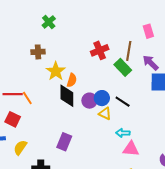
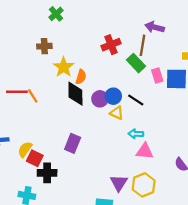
pink rectangle: (148, 31) -> (157, 75), moved
purple arrow: (151, 63) -> (155, 27), moved, turned -30
red square: (13, 119) -> (35, 158), moved

